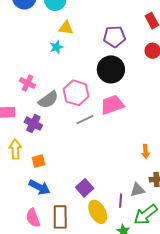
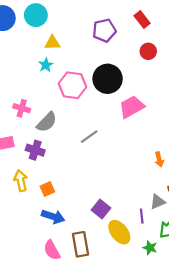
purple pentagon: (114, 37) -> (104, 30), moved
pink hexagon: (76, 93) -> (72, 85), moved
pink trapezoid: (112, 105) -> (132, 107), moved

